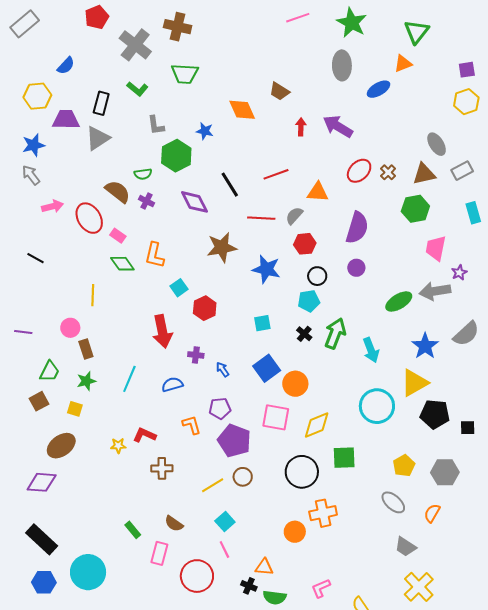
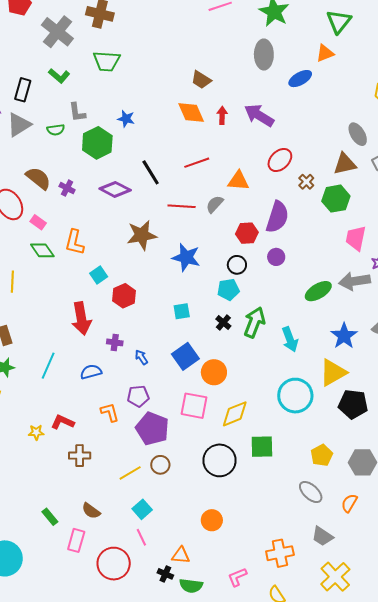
orange diamond: (242, 110) -> (191, 113), moved
brown cross: (388, 172) -> (306, 182), moved
green semicircle: (143, 174) -> (56, 130), moved
purple diamond: (195, 202) -> (115, 189), turned -36
red hexagon: (305, 244) -> (247, 233), moved
orange cross: (323, 513) -> (280, 553), moved

